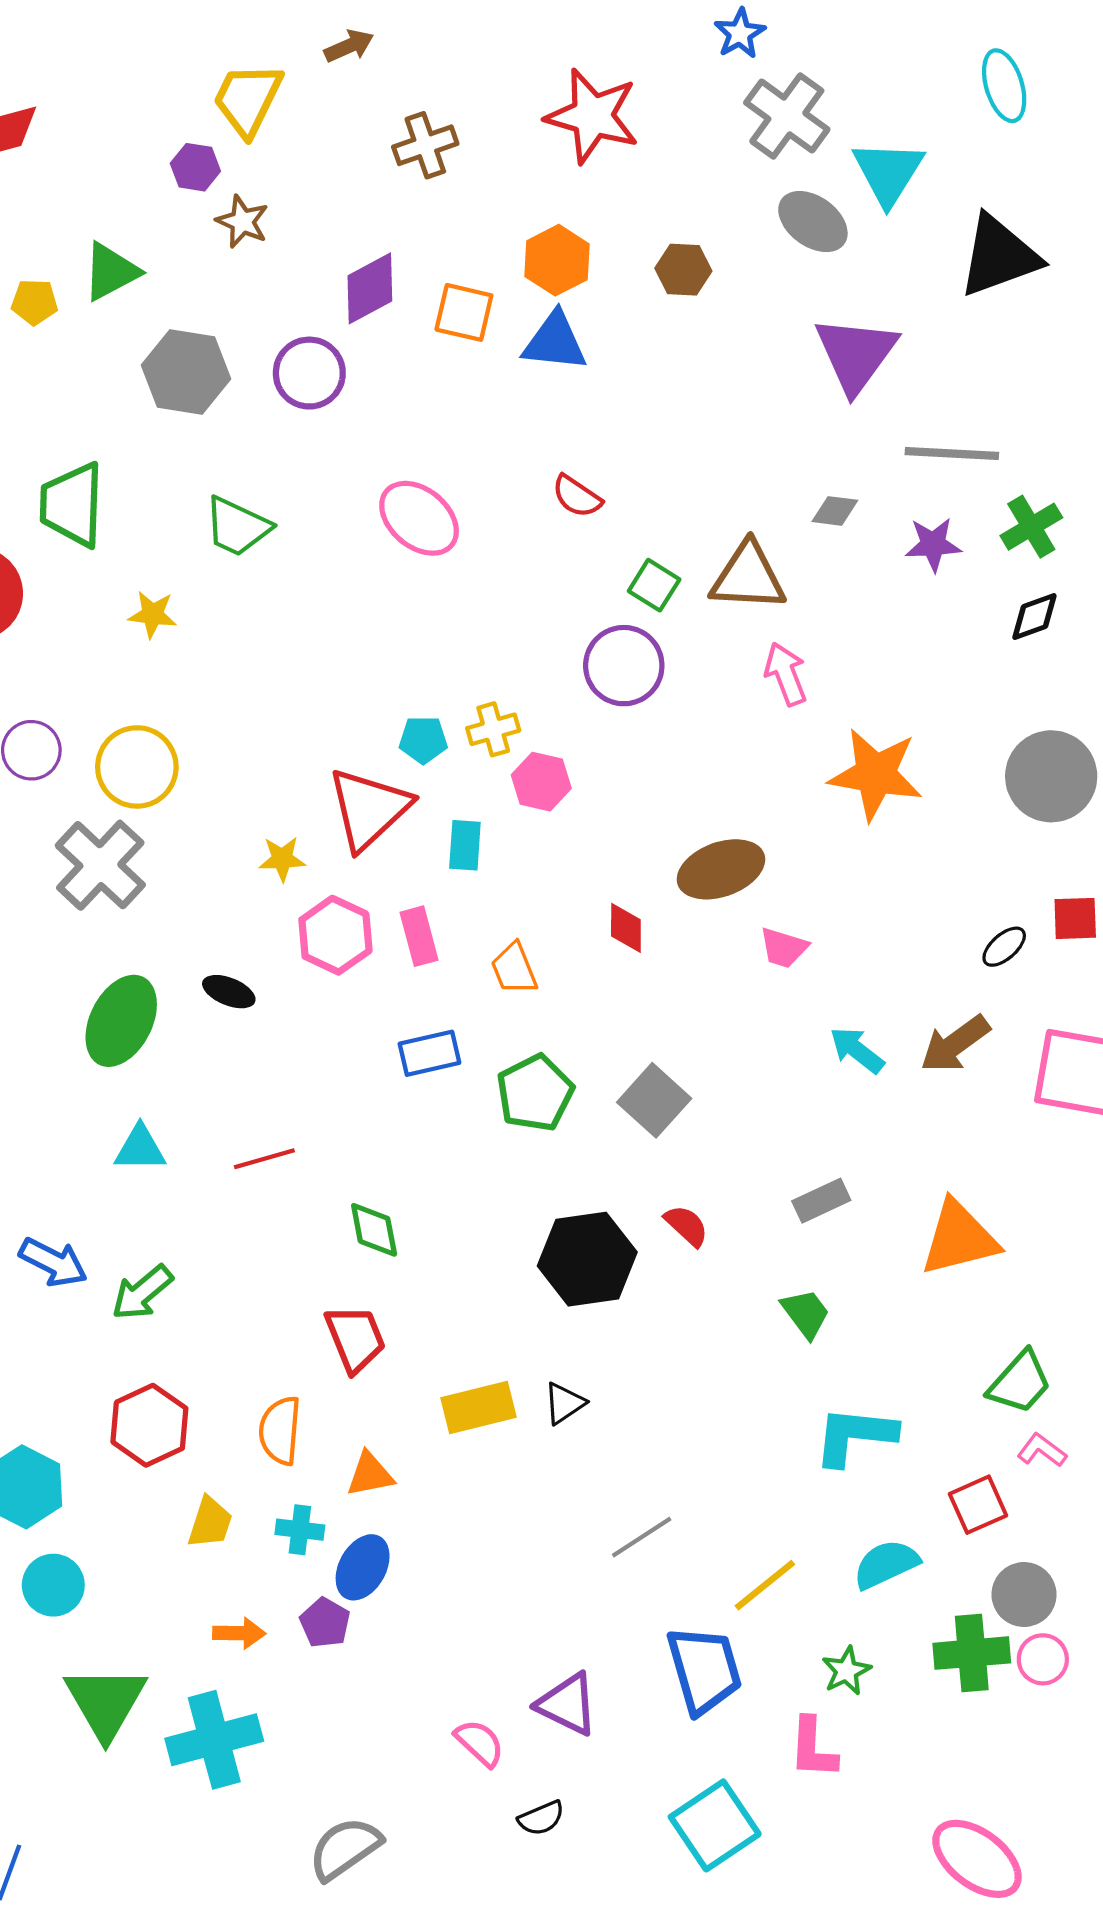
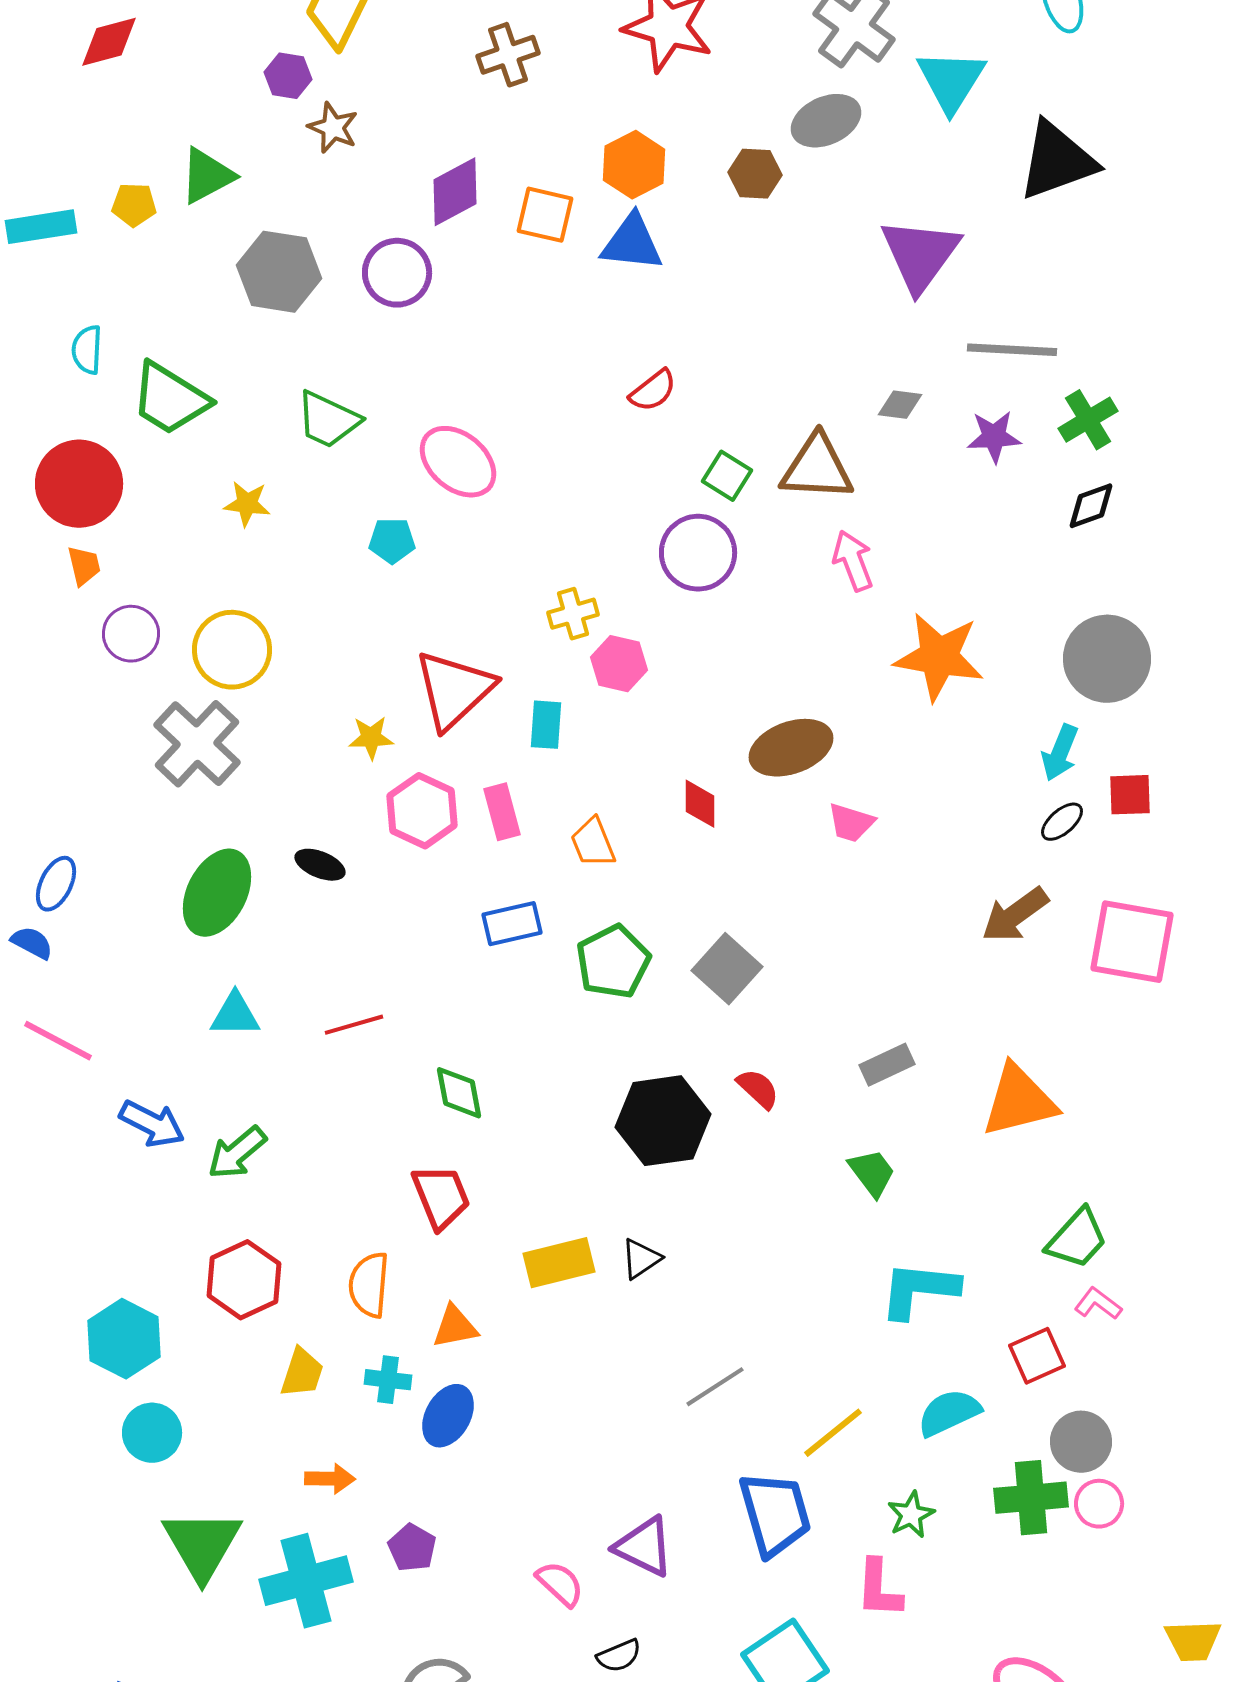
gray ellipse: (813, 222) -> (826, 121), moved, turned -60
red semicircle: (577, 496) -> (653, 391), turned -72
green trapezoid: (72, 505) -> (170, 399), turned -60
pink ellipse: (419, 518) -> (458, 462), moved
cyan pentagon: (423, 740) -> (392, 541), moved
cyan arrow: (857, 1050) -> (1060, 753), moved, turned -106
purple pentagon: (325, 1623) -> (412, 1548), moved

